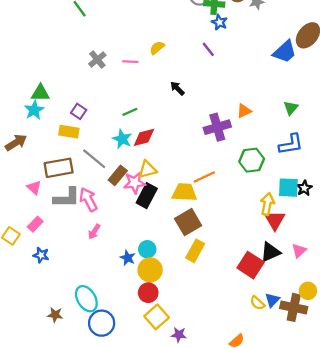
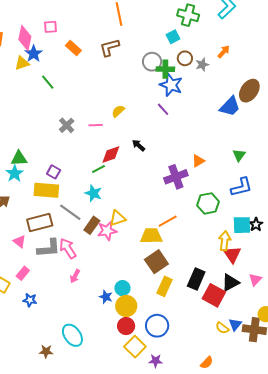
blue star: (219, 22) -> (171, 85), size x1.6
yellow rectangle: (69, 132) -> (46, 190), size x1.4
red diamond: (144, 137) -> (111, 154), moved
black rectangle: (147, 196) -> (196, 279), moved
blue circle: (102, 323) -> (157, 326), moved

